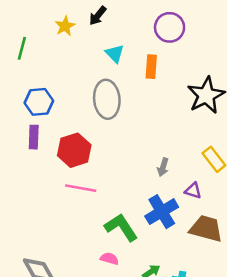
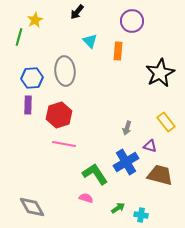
yellow star: (65, 26) -> (35, 20), moved
gray ellipse: (107, 99) -> (65, 71), moved

